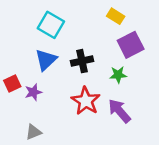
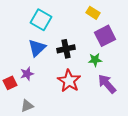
red square: (12, 83) -> (10, 83), moved
purple arrow: (119, 111) -> (107, 84), moved

